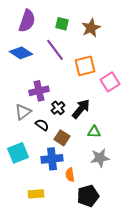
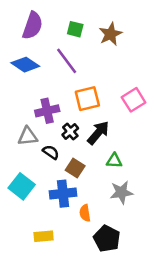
orange square: (85, 66) -> (87, 99), moved
gray triangle: (23, 112) -> (28, 136), turned 30
cyan square: (18, 153) -> (22, 186), turned -30
black pentagon: (88, 196) -> (107, 239), turned -30

